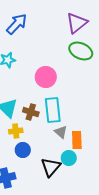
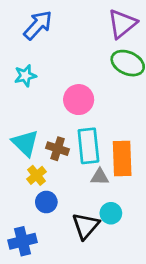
yellow cross: (16, 131) -> (36, 175), turned -32
gray triangle: (61, 132) -> (100, 177), turned -40
orange rectangle: (77, 140) -> (122, 158), moved, size x1.4

